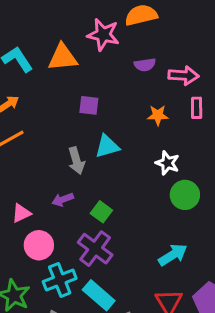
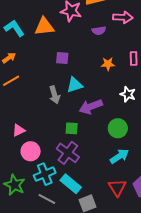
pink arrow: (183, 75) -> (123, 17), moved
white star: (167, 163) -> (128, 94), moved
green circle: (185, 195) -> (118, 128), moved
purple arrow: (63, 200) -> (91, 107), moved, size x1.6
green square: (101, 212) -> (72, 128), turned -32

